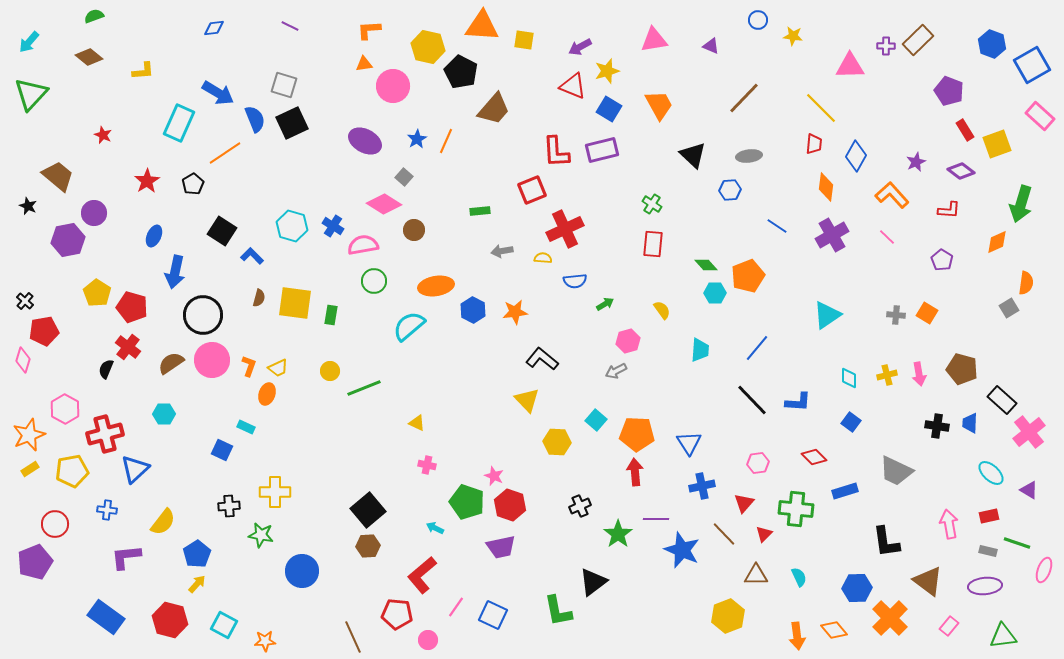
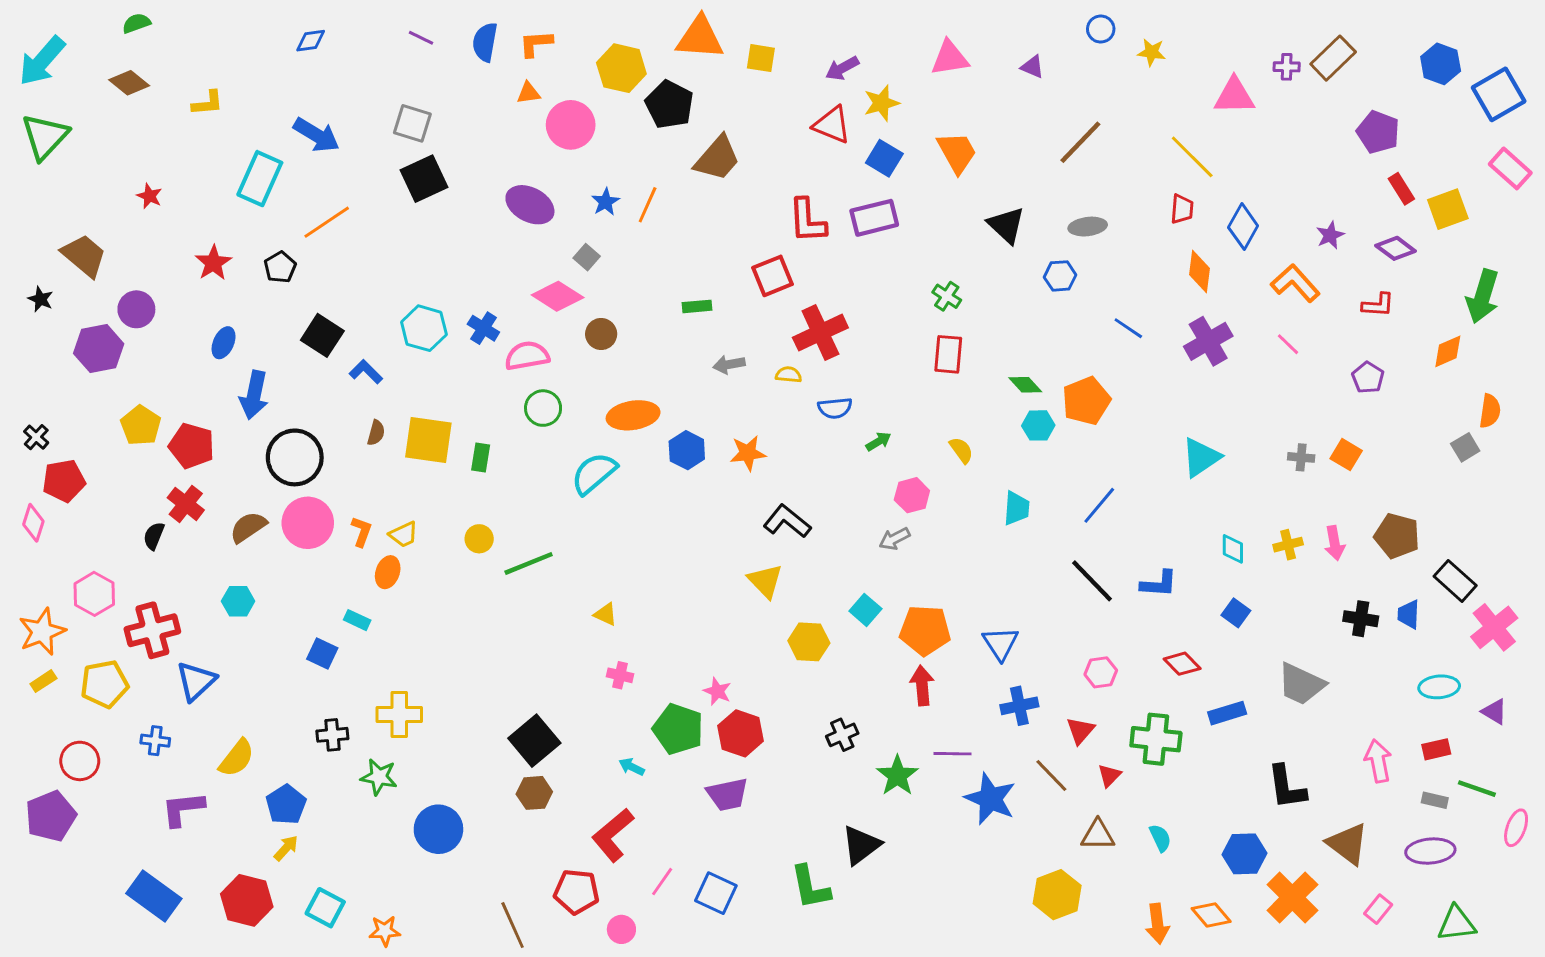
cyan arrow: (29, 42) -> (42, 61), size x1.6
blue semicircle: (255, 119) -> (485, 42), moved, turned -148
cyan ellipse: (991, 473) -> (1439, 687), turned -48

